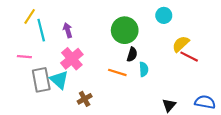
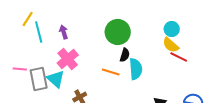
cyan circle: (164, 15) -> (172, 29), moved
yellow semicircle: (181, 44) -> (171, 45), turned -96
pink line: (24, 57) -> (20, 69), moved
cyan semicircle: (144, 69) -> (136, 69), size x1.5

